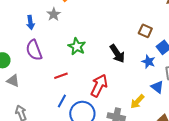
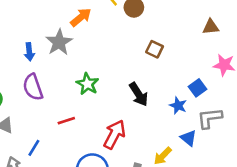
gray star: (54, 14) -> (59, 42), size x1.5
brown square: (145, 31) -> (155, 49), moved
blue line: (62, 101) -> (34, 148), moved

